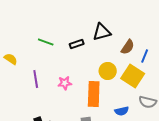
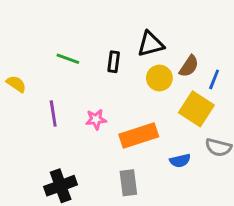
black rectangle: (77, 44) -> (114, 62), turned -64
yellow circle: (108, 71) -> (159, 78), moved
orange rectangle: (94, 94) -> (139, 136), turned 70

